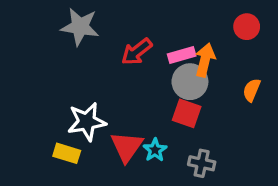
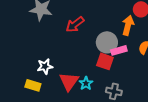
pink rectangle: (182, 55) -> (119, 50), moved
orange arrow: (205, 60) -> (128, 25), moved
white star: (87, 122) -> (45, 66), size x0.7

